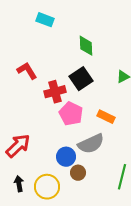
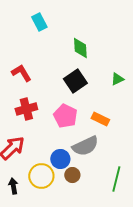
cyan rectangle: (45, 20) -> (39, 22), turned 42
red cross: (55, 92) -> (26, 109), moved
yellow circle: (47, 187) -> (41, 176), moved

